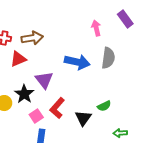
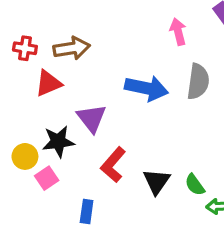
black star: (24, 94) -> (58, 141), turned 30
green semicircle: (104, 106) -> (195, 185), moved, turned 80
pink square: (36, 116) -> (47, 178), moved

